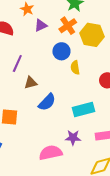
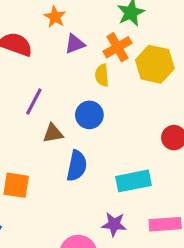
blue circle: (61, 51) -> (89, 115), moved
yellow semicircle: (75, 68) -> (102, 75), moved
blue semicircle: (47, 102) -> (77, 166), turned -36

